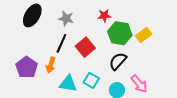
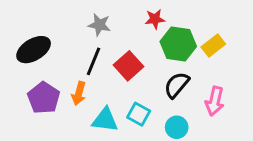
black ellipse: (32, 15) -> (34, 50), moved, turned 30
pink arrow: (139, 84) -> (215, 101), moved, turned 54

